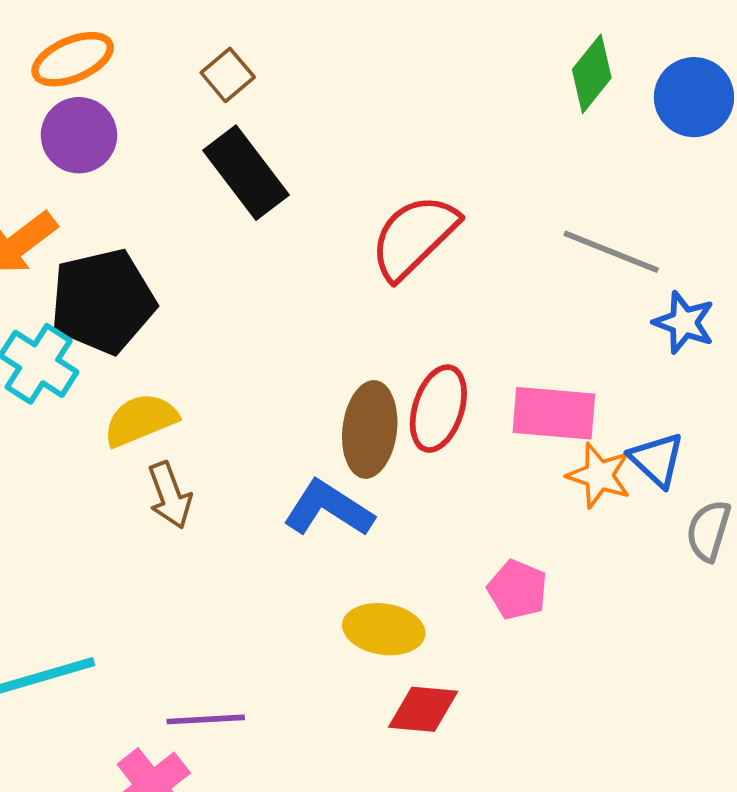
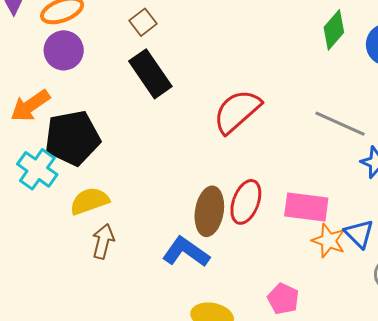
brown arrow: (170, 495) -> (103, 241), turned -148

